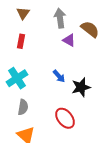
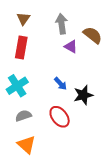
red rectangle: (21, 41) -> (21, 48), size x1.5
gray semicircle: (23, 107) -> (23, 116), turned -119
red ellipse: (65, 118) -> (60, 117), moved

